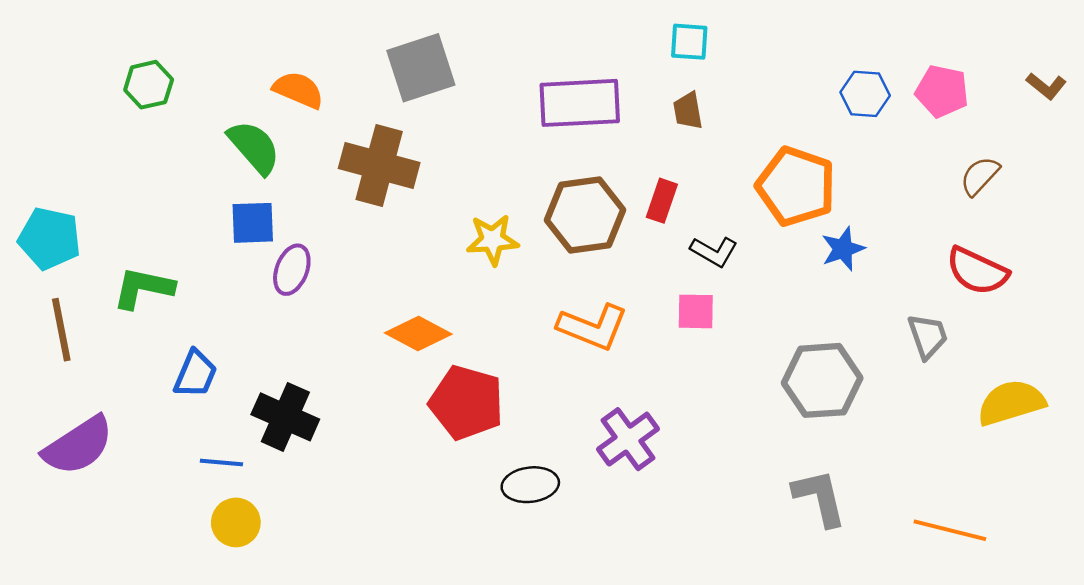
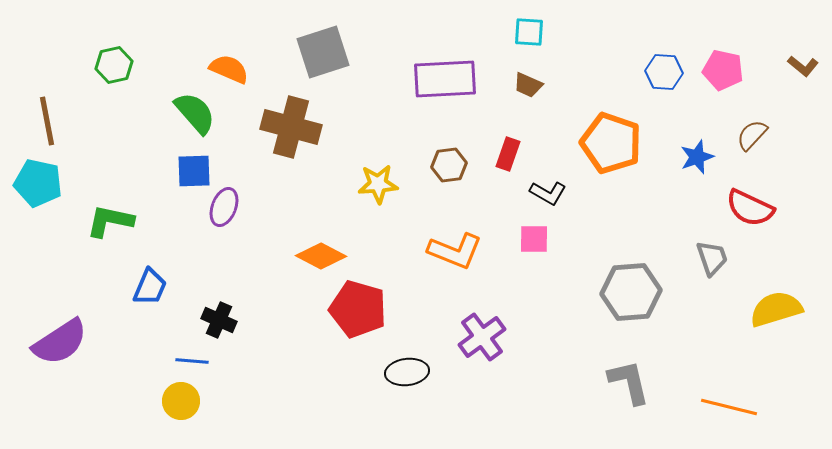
brown trapezoid: (688, 111) -> (528, 85), turned -56
brown hexagon: (585, 215) -> (449, 165), size x0.6
blue star: (843, 249) -> (697, 157), moved
brown line: (61, 330) -> (47, 121), moved
black cross: (285, 417) -> (219, 320), size x0.7
blue line: (221, 463) -> (192, 361), moved

